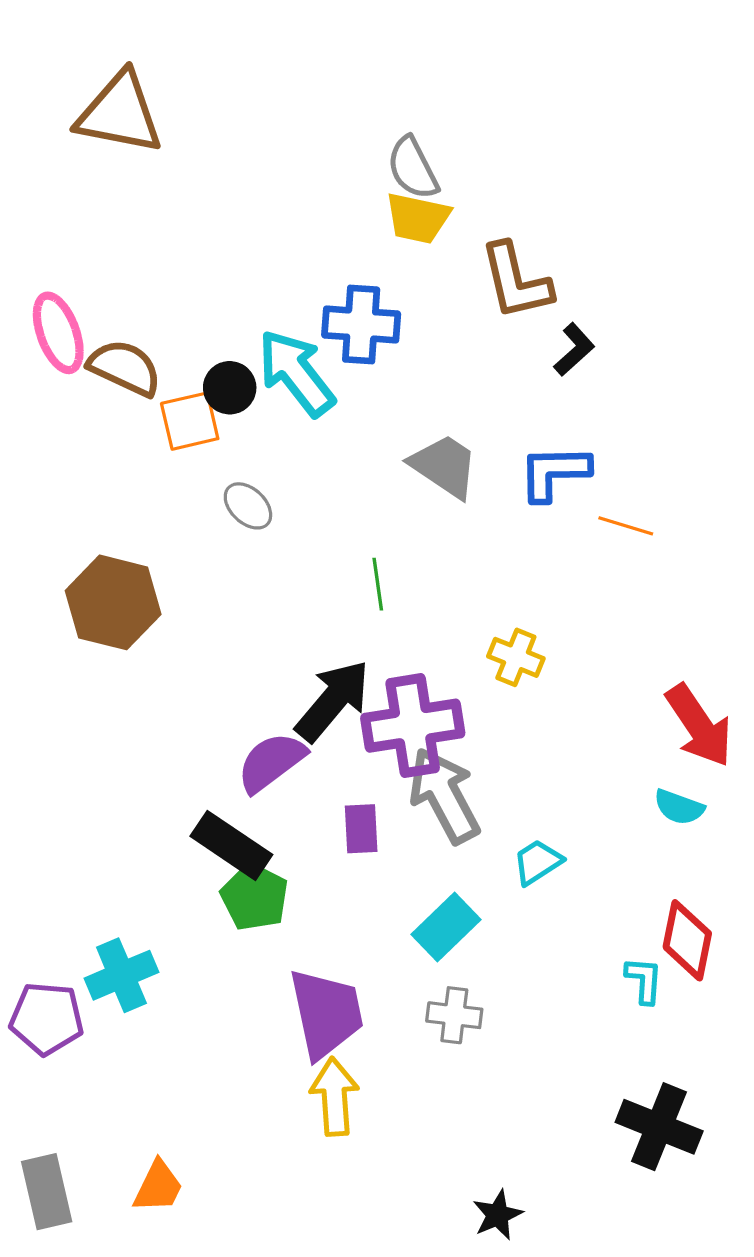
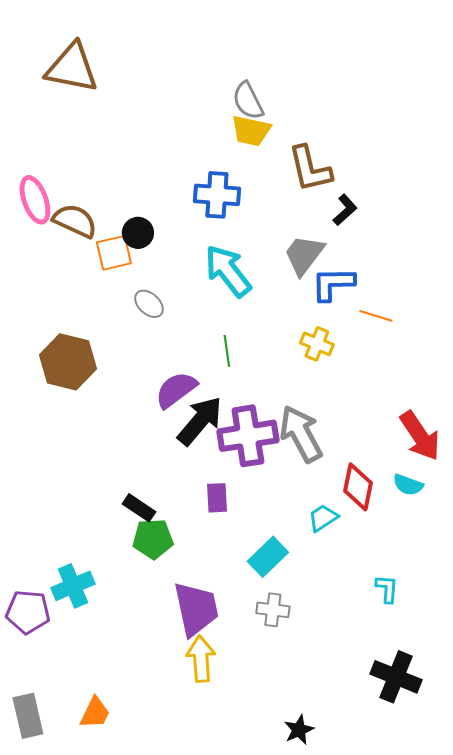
cyan arrow: (296, 373) -> (228, 271), moved
gray trapezoid: (444, 466) -> (304, 255), moved, turned -87
yellow cross: (516, 657) -> (317, 344), moved
purple semicircle: (271, 762) -> (176, 390), moved
gray arrow: (444, 795) -> (301, 434), moved
black rectangle: (231, 845) -> (139, 508), size x0.7
green pentagon: (255, 897) -> (153, 539), turned -30
red diamond: (687, 940) -> (358, 487), moved

